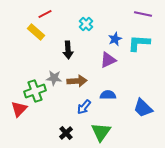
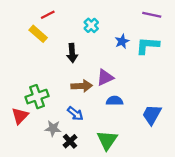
purple triangle: (108, 60) -> (105, 77), moved
gray star: (54, 78) -> (53, 128), moved
blue arrow: (84, 107) -> (75, 114), moved, turned -91
blue trapezoid: (143, 108) -> (152, 115), turned 75

